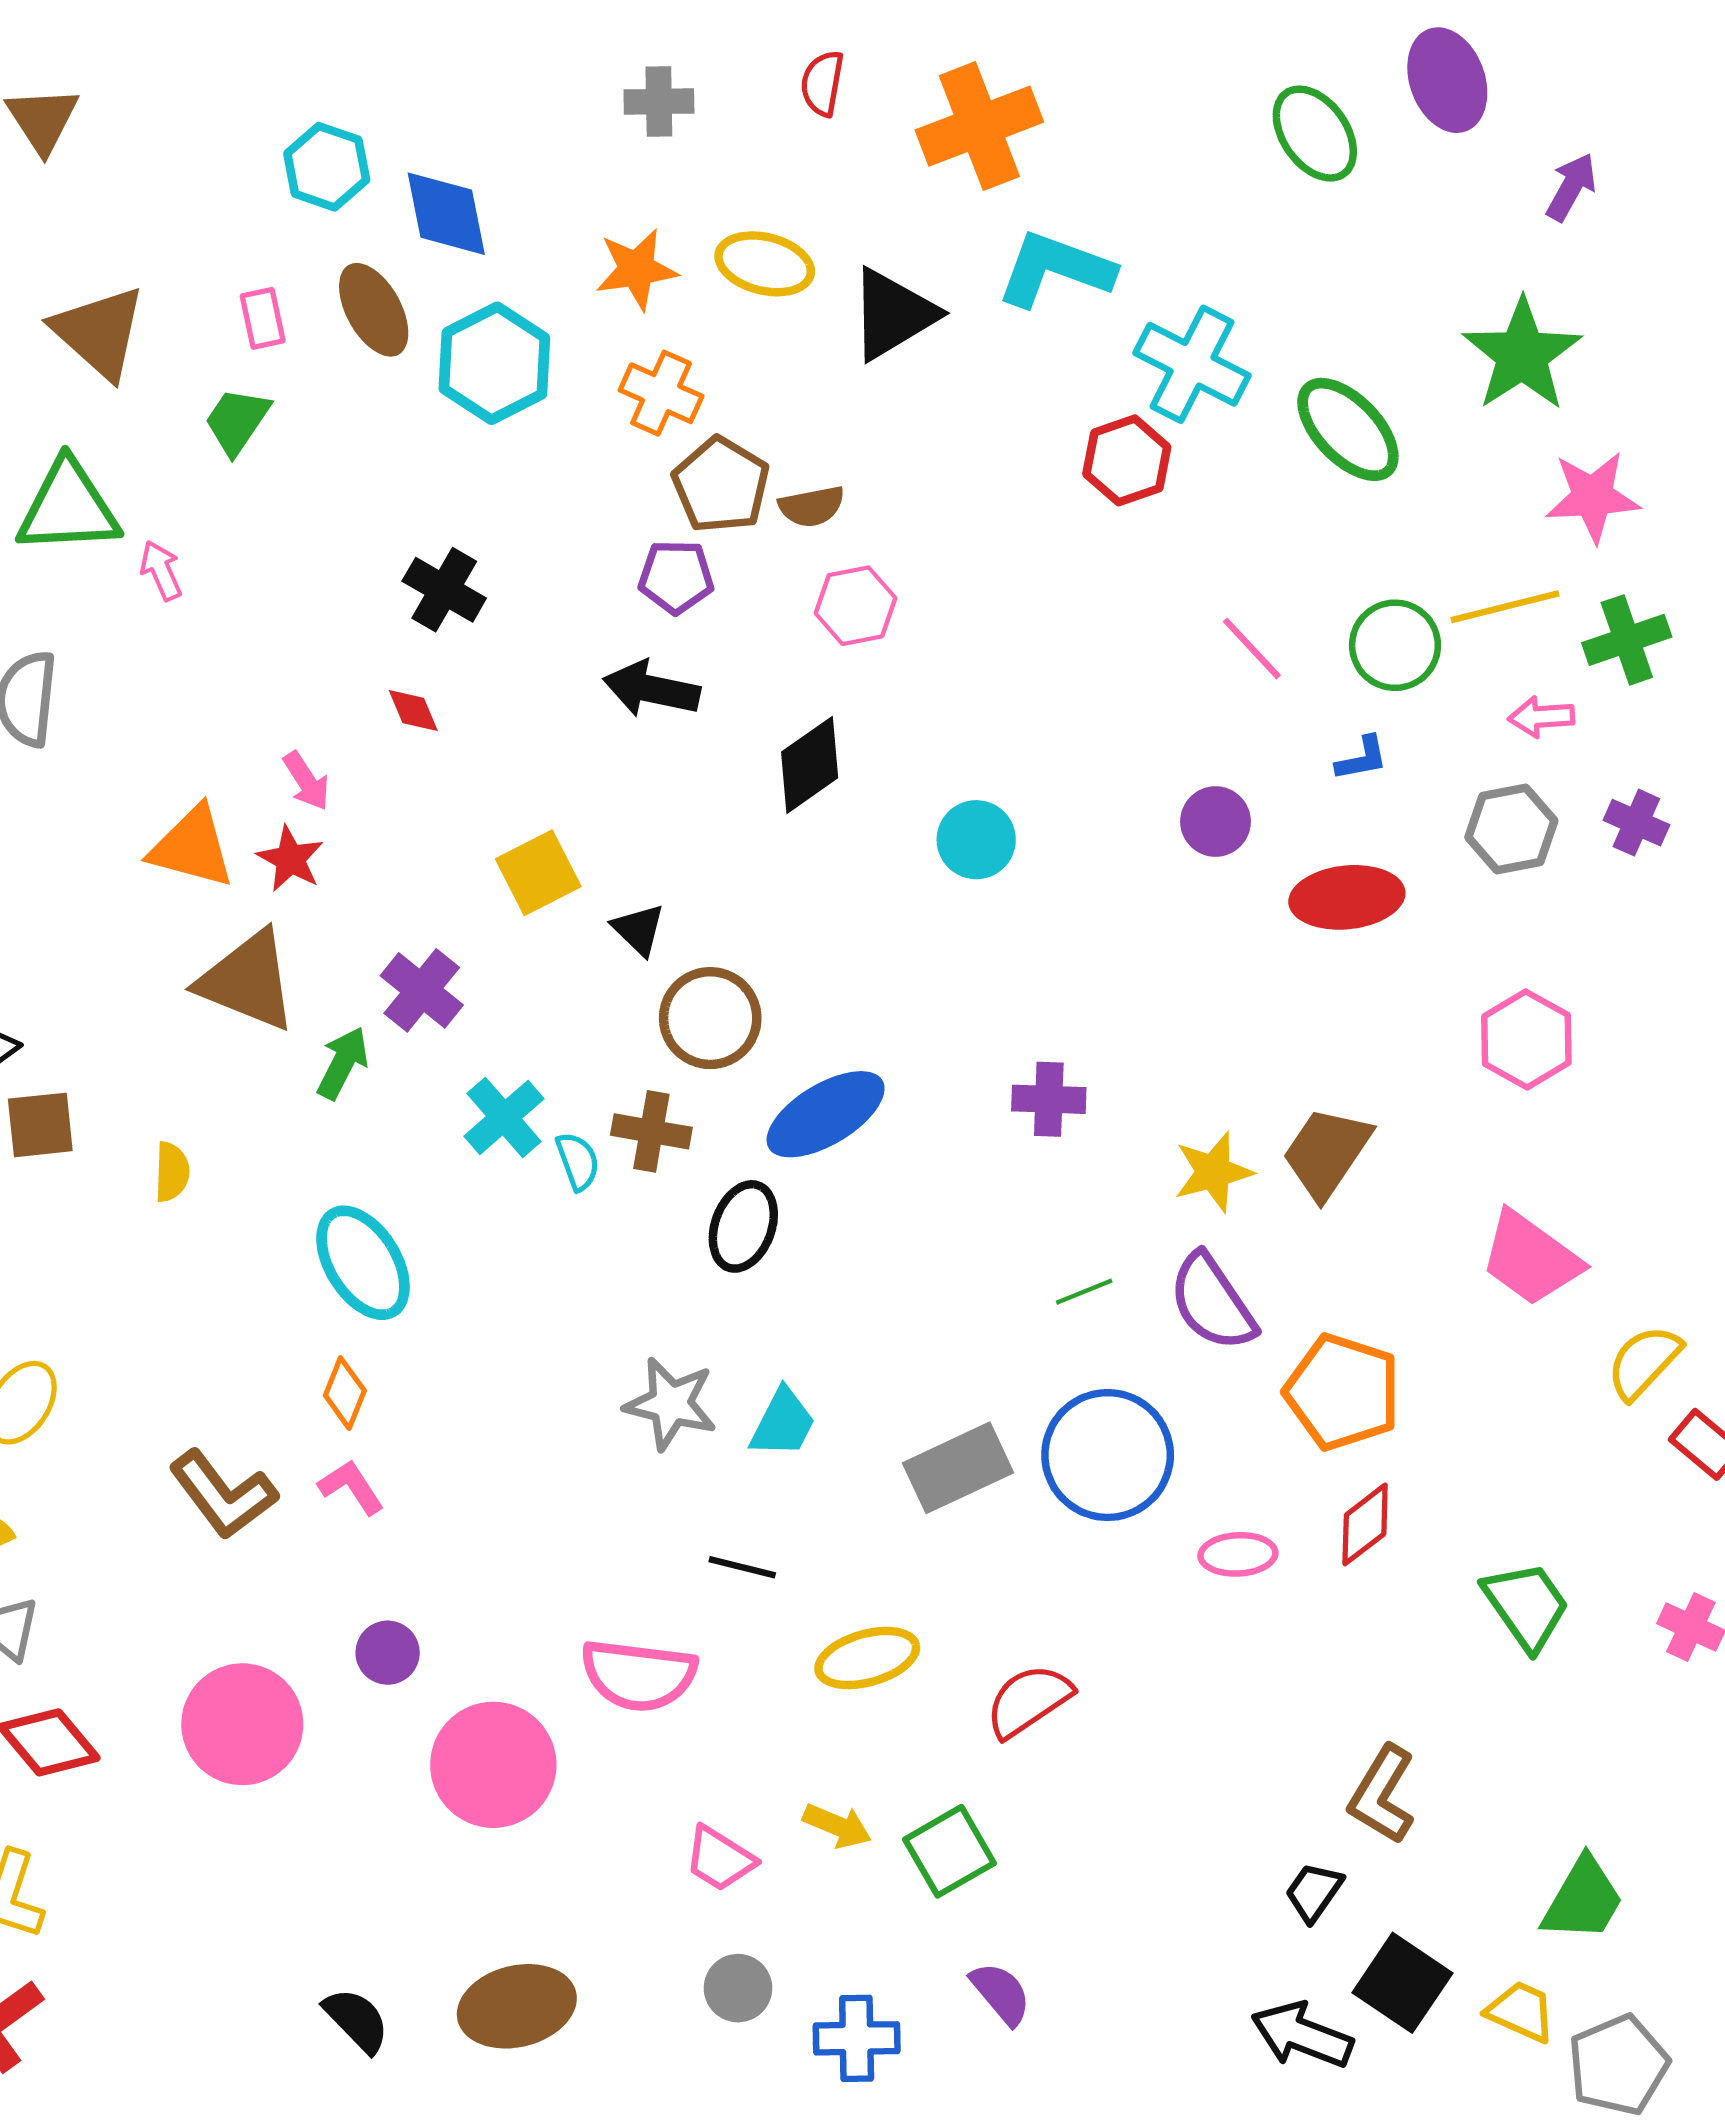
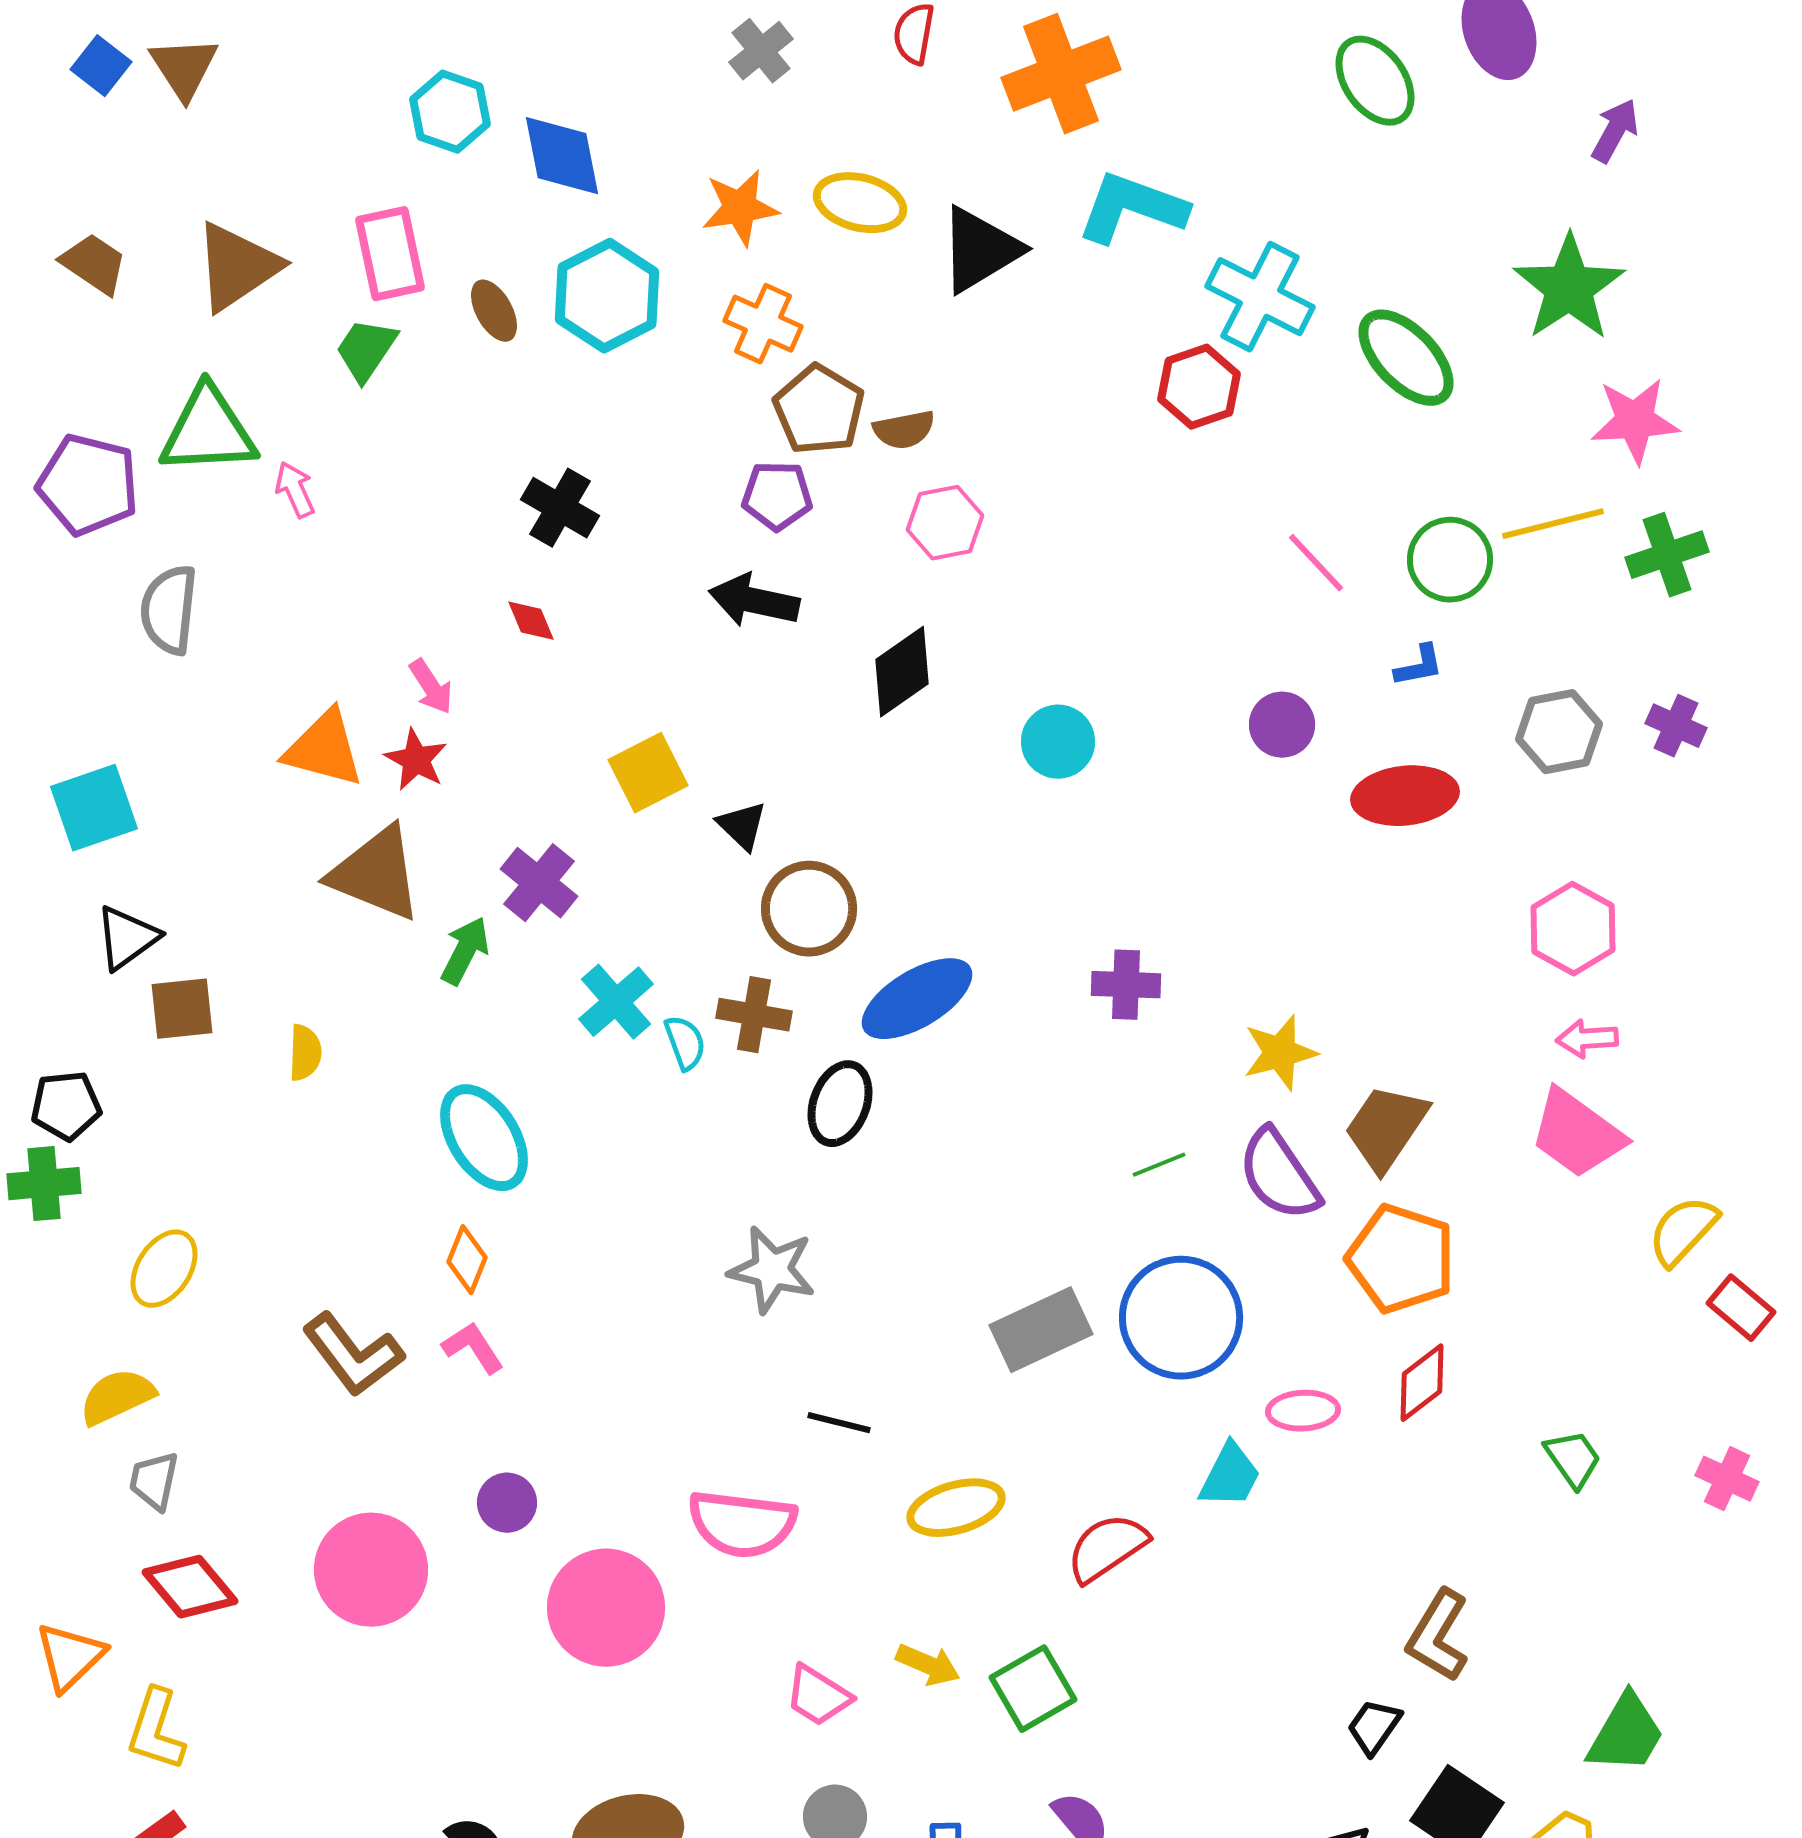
gray cross: (659, 101) -> (761, 51), turned -38
brown ellipse: (374, 310) -> (494, 311), moved, size x0.7
pink rectangle: (263, 318) -> (390, 254), size x1.6
brown triangle: (99, 332) -> (237, 267), turned 44
pink arrow: (1541, 717) -> (1587, 1039), moved
brown trapezoid: (1327, 1153) -> (1386, 1128), moved
cyan trapezoid: (783, 1423) -> (1230, 1476), moved
green trapezoid: (1526, 1606) -> (1573, 1459), size x0.7

